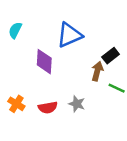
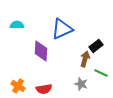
cyan semicircle: (15, 30) -> (17, 25), turned 64
gray star: (77, 104) -> (81, 84), moved

